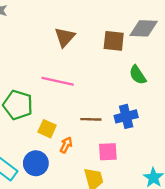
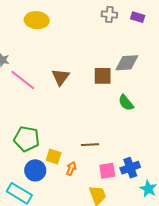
pink line: (58, 81) -> (23, 80), moved, turned 32
blue cross: (126, 116) -> (130, 168), moved
blue circle: (36, 163) -> (35, 170), moved

